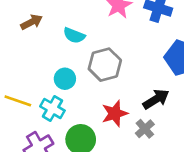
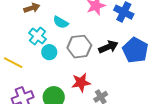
black arrow: (156, 99) -> (108, 47), moved
cyan cross: (52, 108) -> (37, 36), moved

